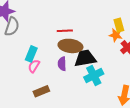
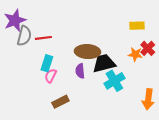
yellow rectangle: (119, 25) -> (137, 26), turned -72
red line: (65, 31) -> (43, 38), moved
orange star: (116, 35) -> (135, 54), moved

